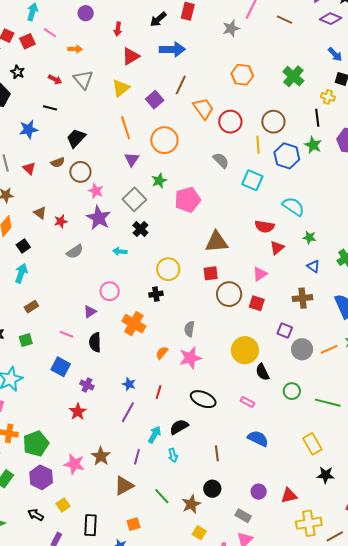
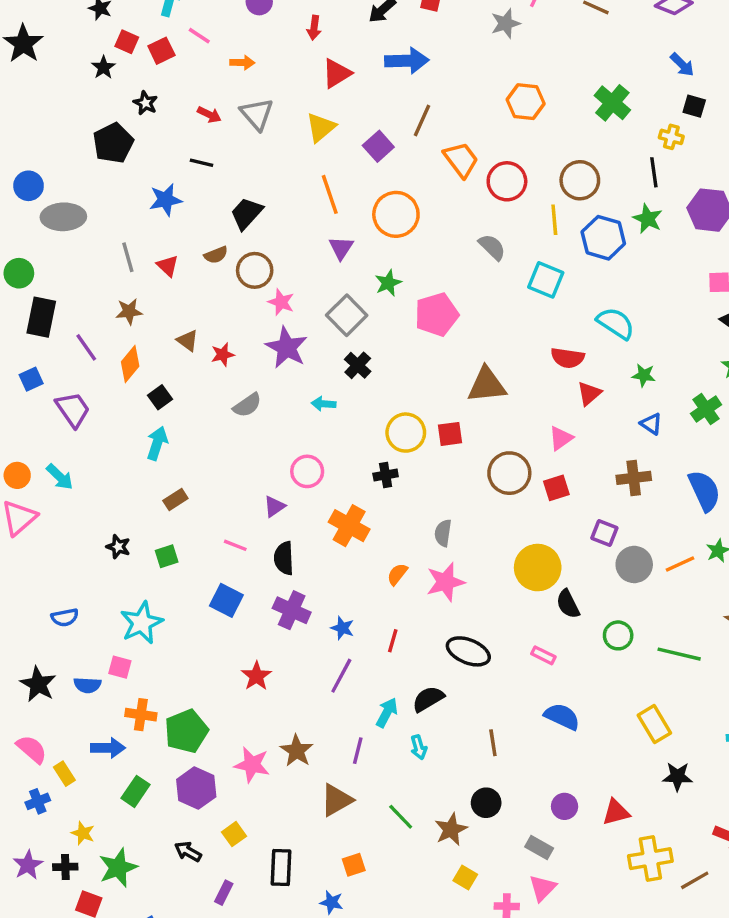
red square: (211, 273) -> (450, 434), moved
red square: (257, 303) -> (556, 488), turned -35
purple cross: (87, 385) -> (292, 610), moved, size x1.5

